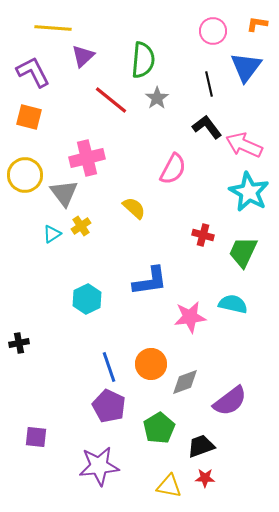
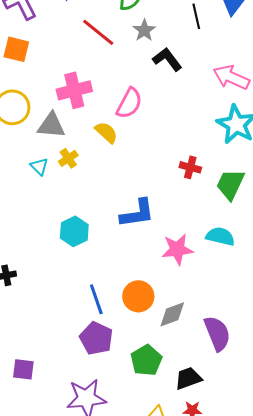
black L-shape: (207, 127) -> (167, 59), moved
pink semicircle: (173, 169) -> (129, 103), moved
gray triangle: (64, 193) -> (51, 125), turned -48
yellow semicircle: (134, 208) -> (106, 132), moved
cyan triangle: (52, 234) -> (39, 166), turned -42
purple semicircle: (230, 401) -> (217, 333), turned -75

